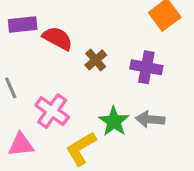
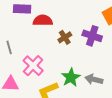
red semicircle: (58, 38) -> (43, 20), turned -36
purple cross: (146, 67) -> (92, 36), moved

